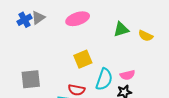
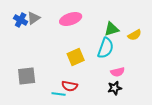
blue cross: (24, 20) -> (21, 20), turned -32
yellow semicircle: (146, 36) -> (135, 35), turned -56
cyan semicircle: (104, 79) -> (106, 48), moved

